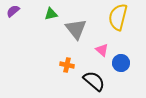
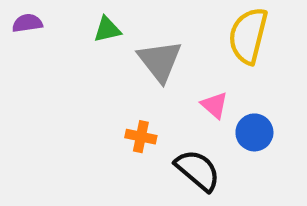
purple semicircle: (13, 11) -> (27, 23), turned 32

